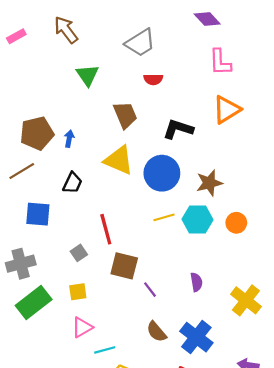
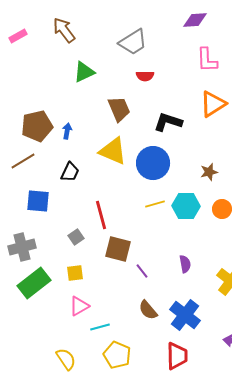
purple diamond: (207, 19) -> (195, 20), turned -50
green triangle: (87, 75) -> (84, 72), turned 40
brown star: (209, 183) -> (209, 172), moved, size x0.7

